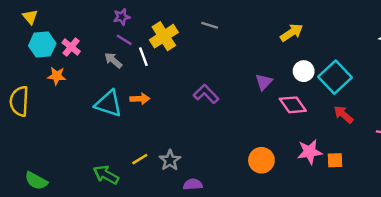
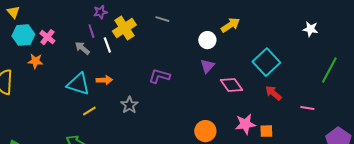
purple star: (122, 17) -> (100, 12), moved
purple line: (124, 40) -> (91, 31), turned 40
white circle: (304, 71) -> (207, 40), moved
purple L-shape: (206, 94) -> (159, 76), turned -30
yellow line: (140, 159) -> (89, 111), moved
gray star: (170, 160) -> (129, 105), moved

